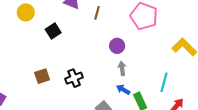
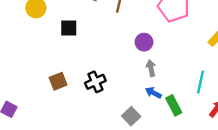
black square: (53, 31) -> (69, 28), turned 35

